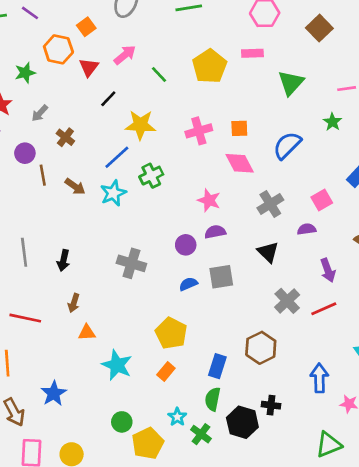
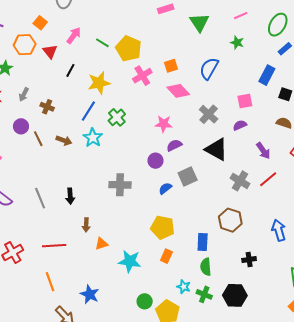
yellow pentagon: (209, 66) -> (129, 49), moved
pink square: (322, 200) -> (245, 101), turned 35
black triangle: (268, 252) -> (216, 149), size x1.4
black hexagon: (242, 422) -> (235, 295), moved

